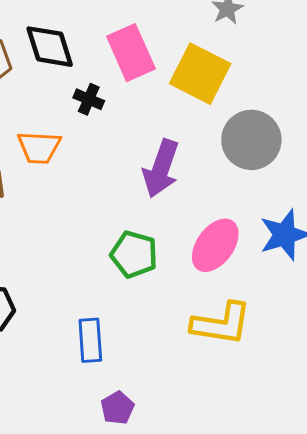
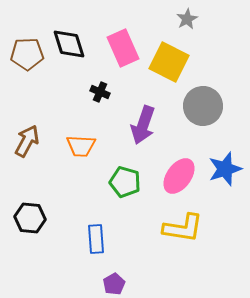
black cross: (89, 99) -> (100, 92), moved
orange trapezoid: (39, 147) -> (81, 146), moved

